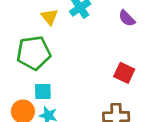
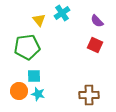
red square: (124, 73) -> (95, 45), moved

